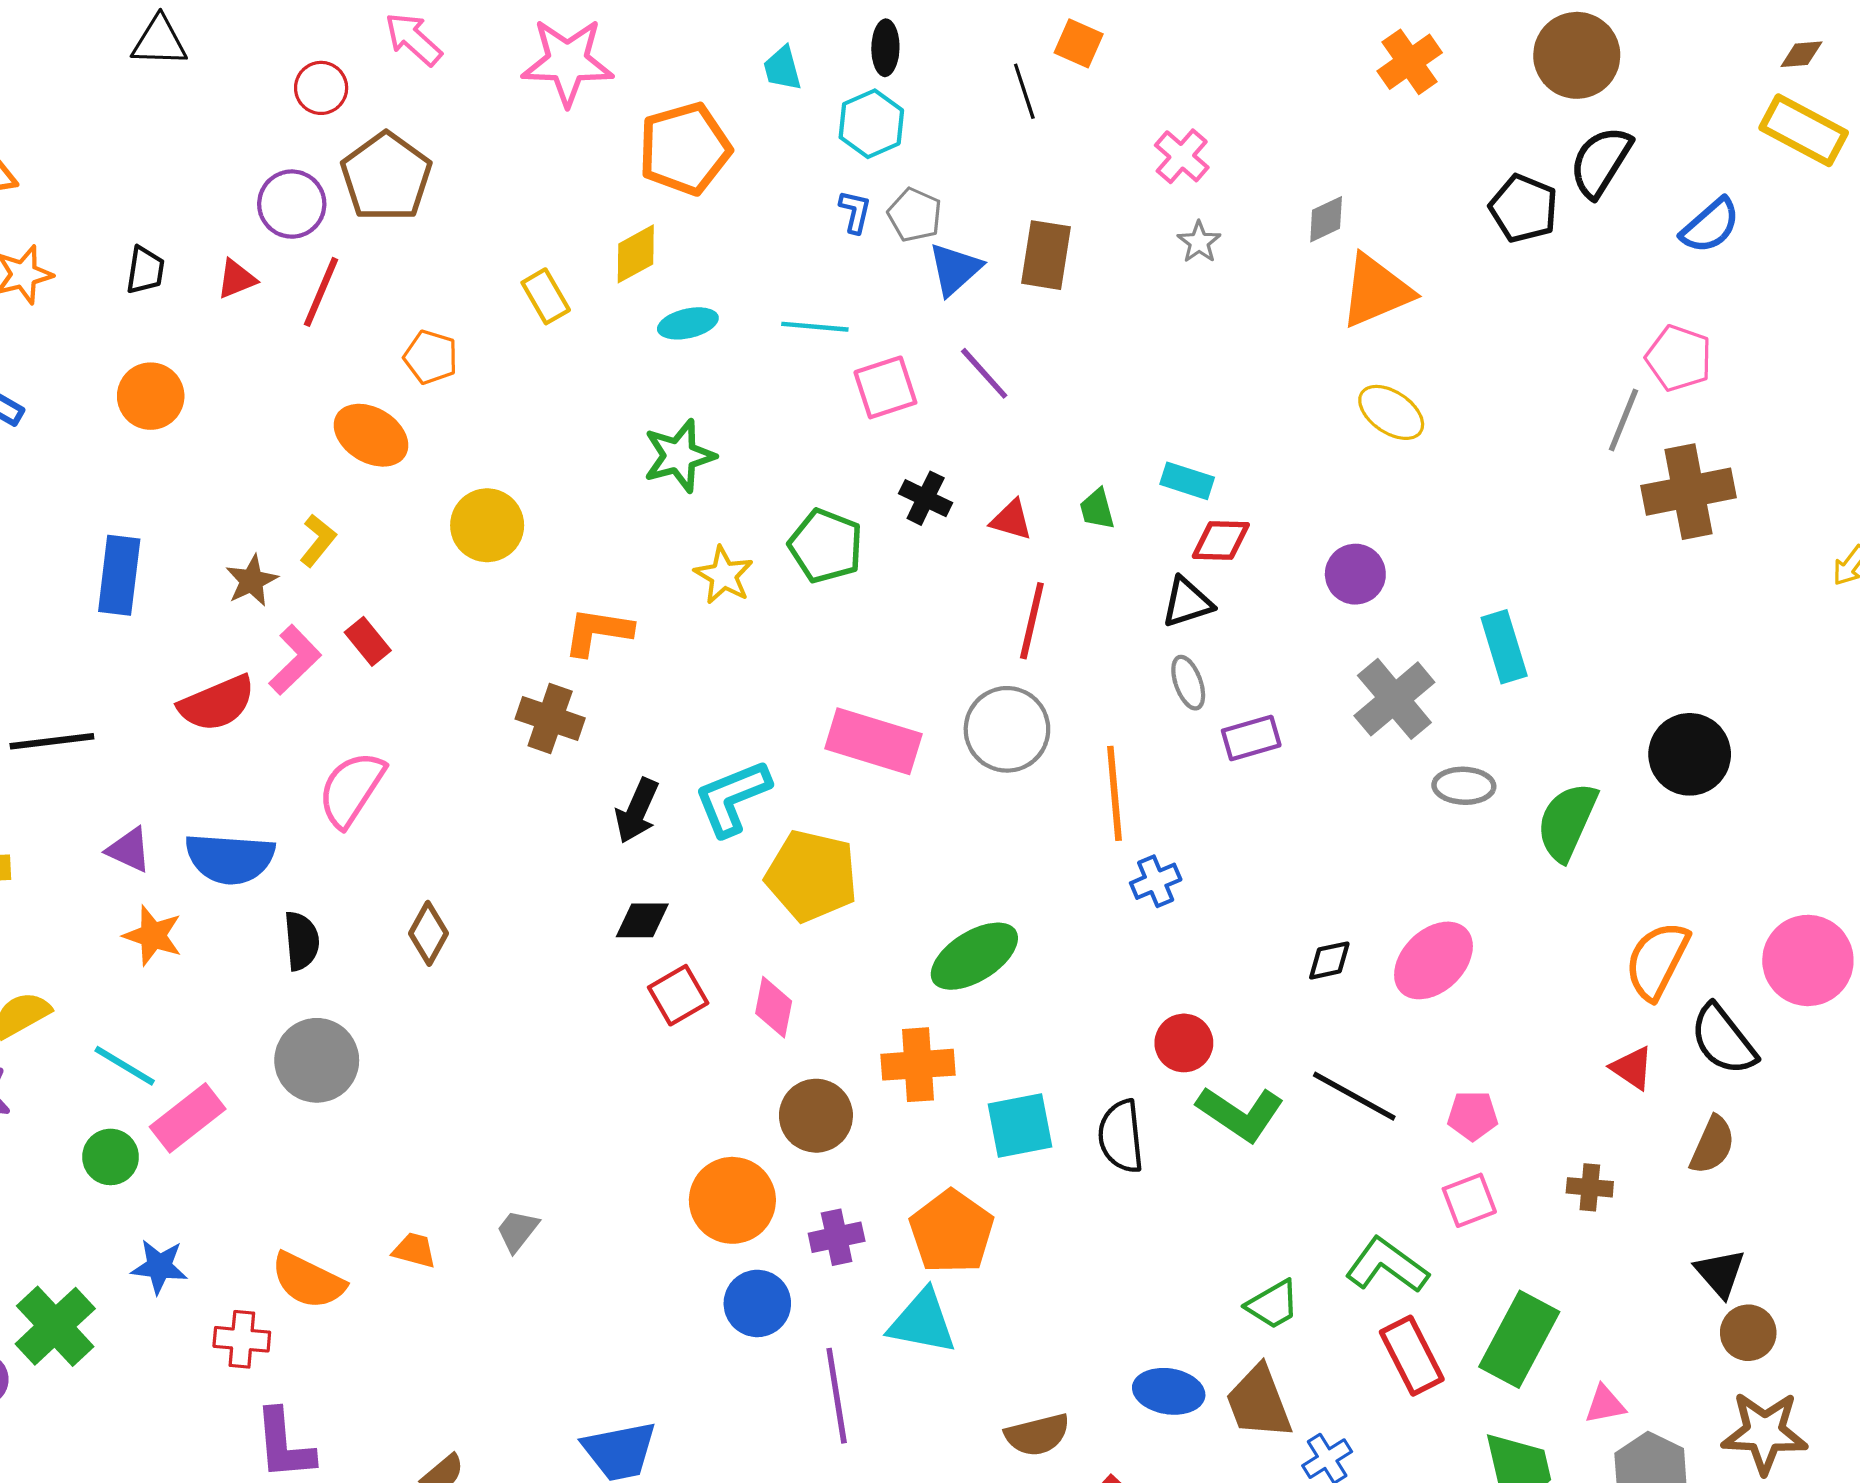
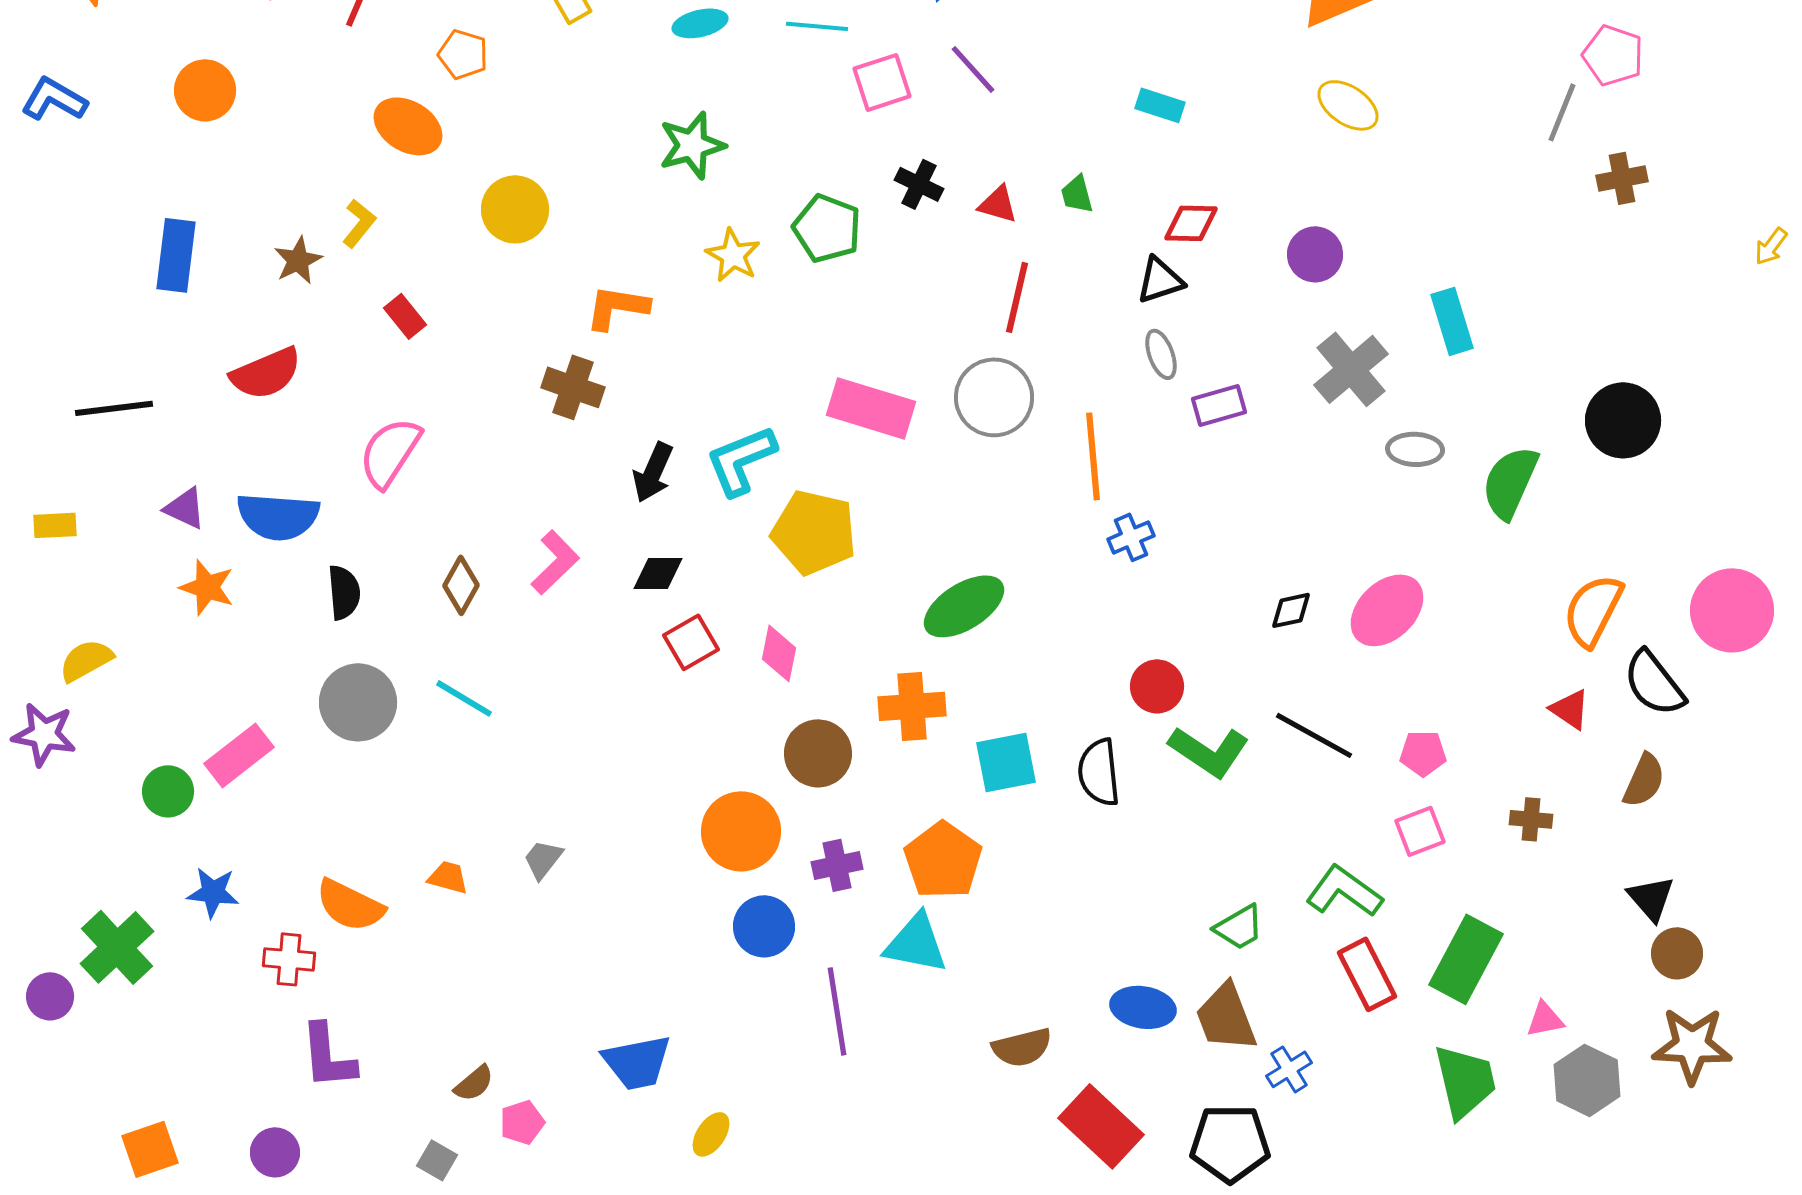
cyan rectangle: (1187, 481) -> (1160, 105), moved
brown cross: (1689, 492) -> (1622, 178), size x0.6
pink L-shape: (295, 660) -> (555, 562), moved
cyan line: (125, 1066) -> (464, 698), moved

